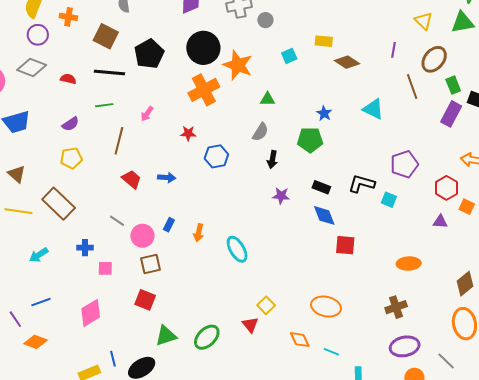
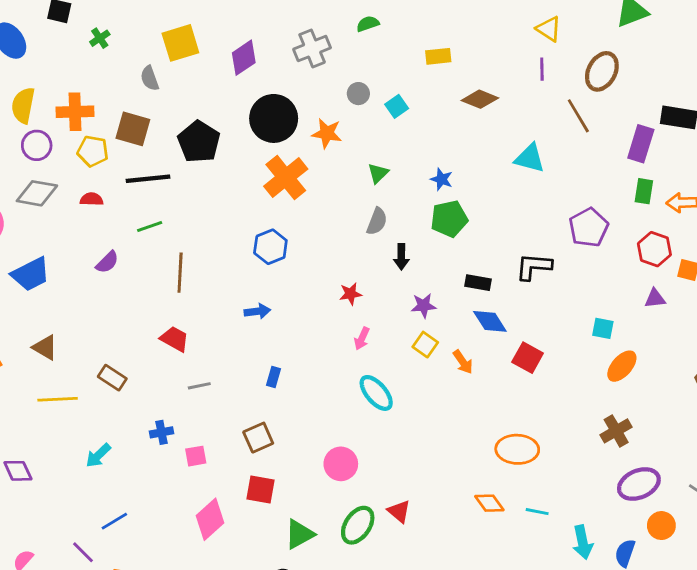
orange cross: (68, 17) -> (75, 112), size x1.4
gray circle: (265, 20) -> (358, 94), moved
yellow triangle: (424, 21) -> (549, 29), moved
yellow rectangle: (324, 41) -> (438, 56), moved
orange star: (238, 65) -> (327, 133), size x0.7
green rectangle: (453, 85) -> (644, 191), moved, turned 42
green triangle: (268, 99) -> (378, 173), turned -35
blue star: (324, 113) -> (442, 179), moved
pink arrow: (147, 114) -> (362, 339), moved
red star: (188, 133) -> (350, 294), moved
blue hexagon: (216, 156) -> (270, 247), moved
yellow pentagon: (71, 158) -> (93, 151), moved, turned 30
red trapezoid: (132, 179) -> (174, 339), moved
cyan square: (389, 200) -> (603, 328), moved
brown rectangle: (59, 204) -> (112, 378), size x0.6
gray line: (117, 221) -> (199, 386), turned -35
orange arrow: (199, 233) -> (463, 362), moved, turned -36
pink circle: (142, 236) -> (341, 464), moved
red square: (345, 245) -> (528, 358), turned 35
orange ellipse: (409, 264) -> (622, 366), turned -35
yellow square: (266, 305) -> (425, 345), moved
pink diamond: (91, 313) -> (210, 519), moved
red triangle: (250, 325) -> (399, 511), moved

